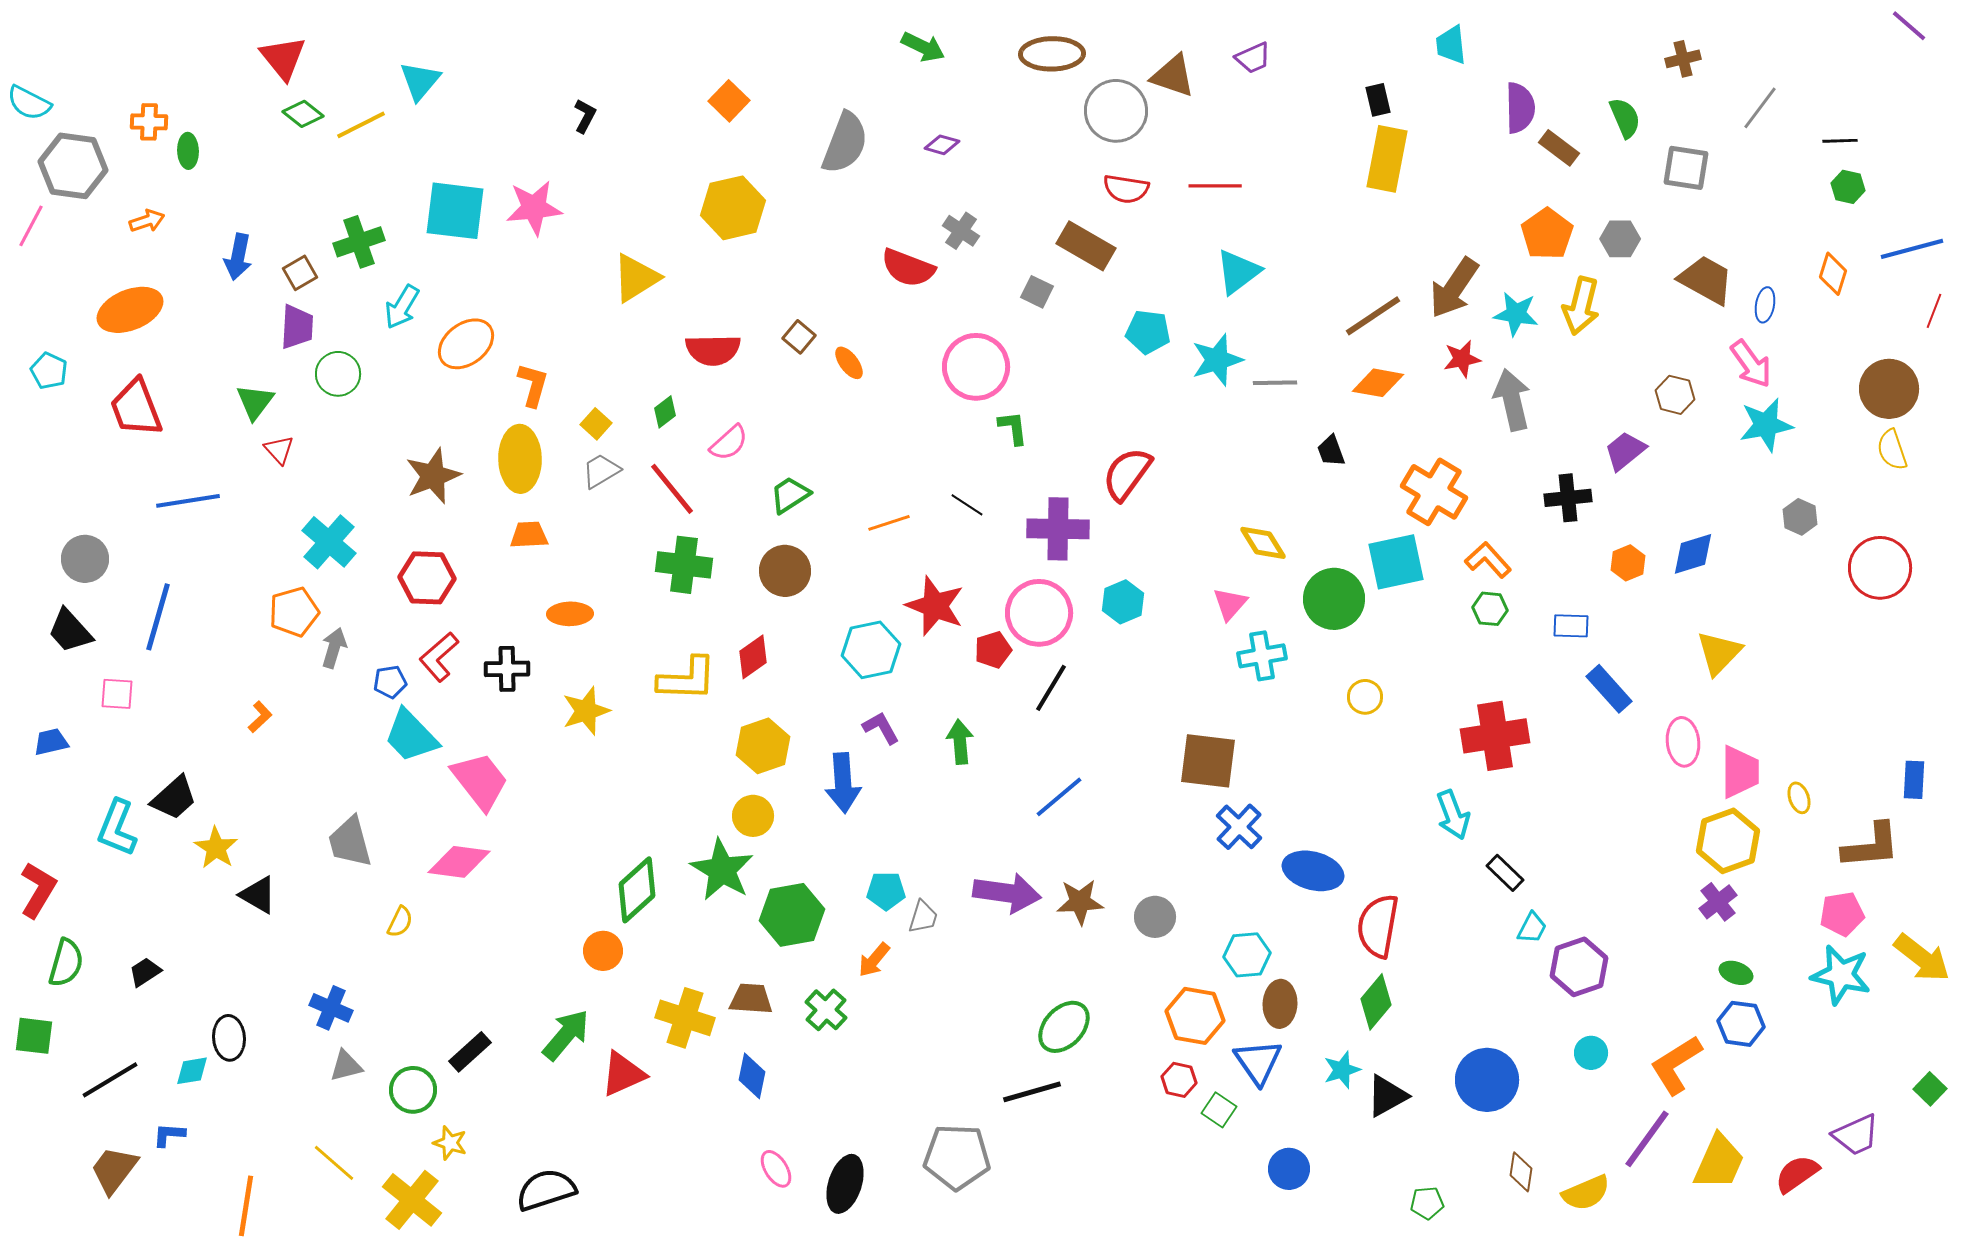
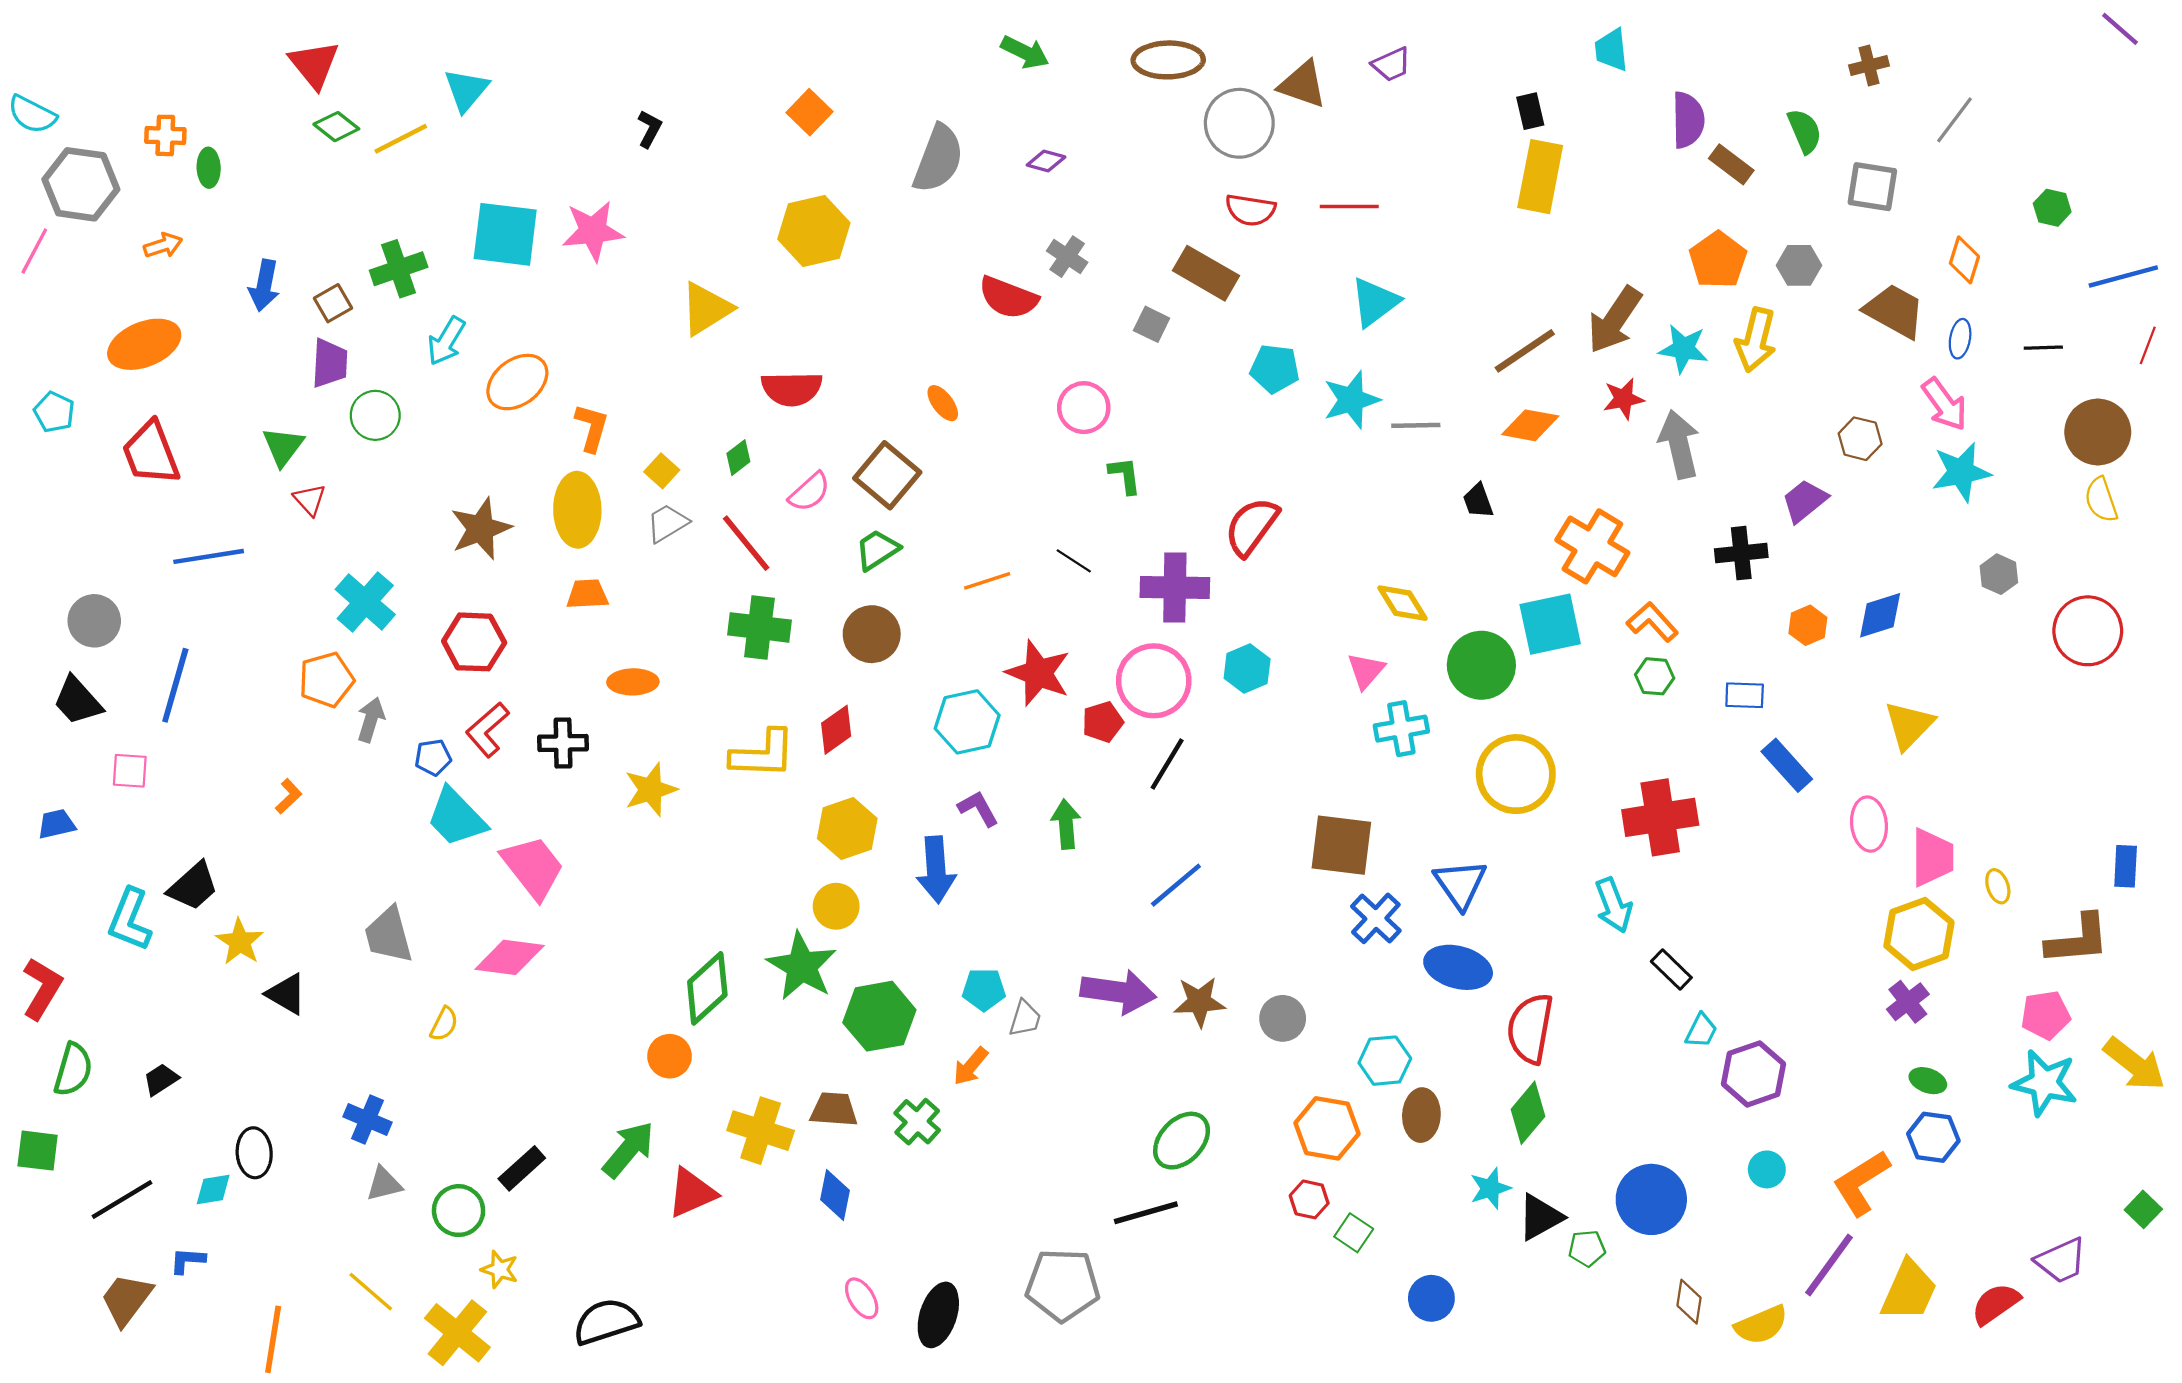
black line: (1840, 141) -> (2043, 348), moved
orange diamond: (1833, 274) -> (1964, 260), moved
brown square: (799, 337) -> (887, 475), moved, size x1.8
pink circle: (976, 367) -> (1084, 408), size x0.7
yellow circle: (1365, 697) -> (1516, 774), size x2.0
blue triangle: (1258, 1062) -> (1460, 884), moved
green pentagon: (1427, 1203) -> (1587, 1248), moved

